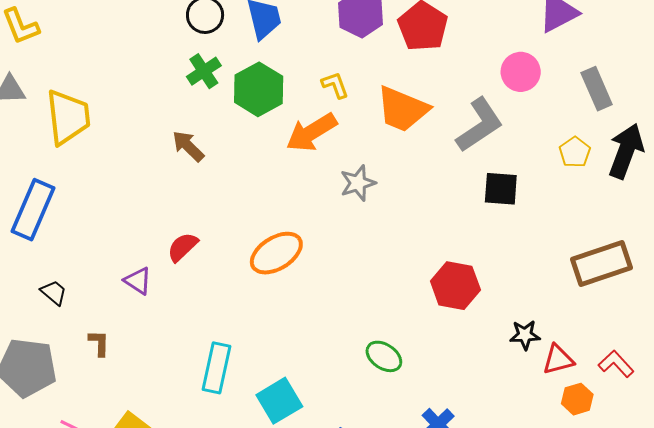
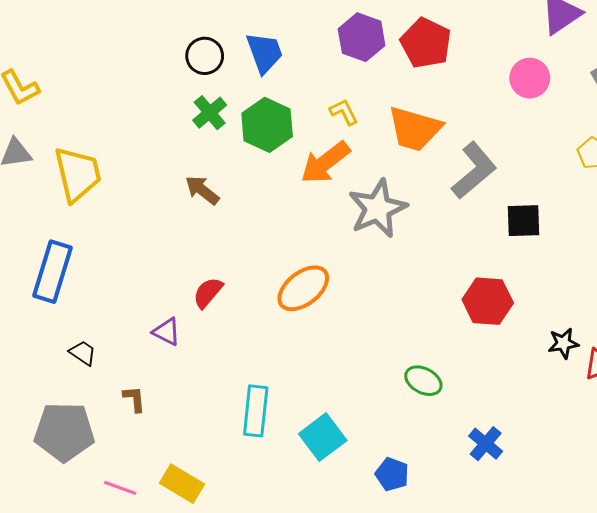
gray L-shape: (480, 125) -> (474, 171), moved
gray star: (358, 183) -> (378, 208), size x1.6
black square: (501, 189) -> (524, 221), moved

